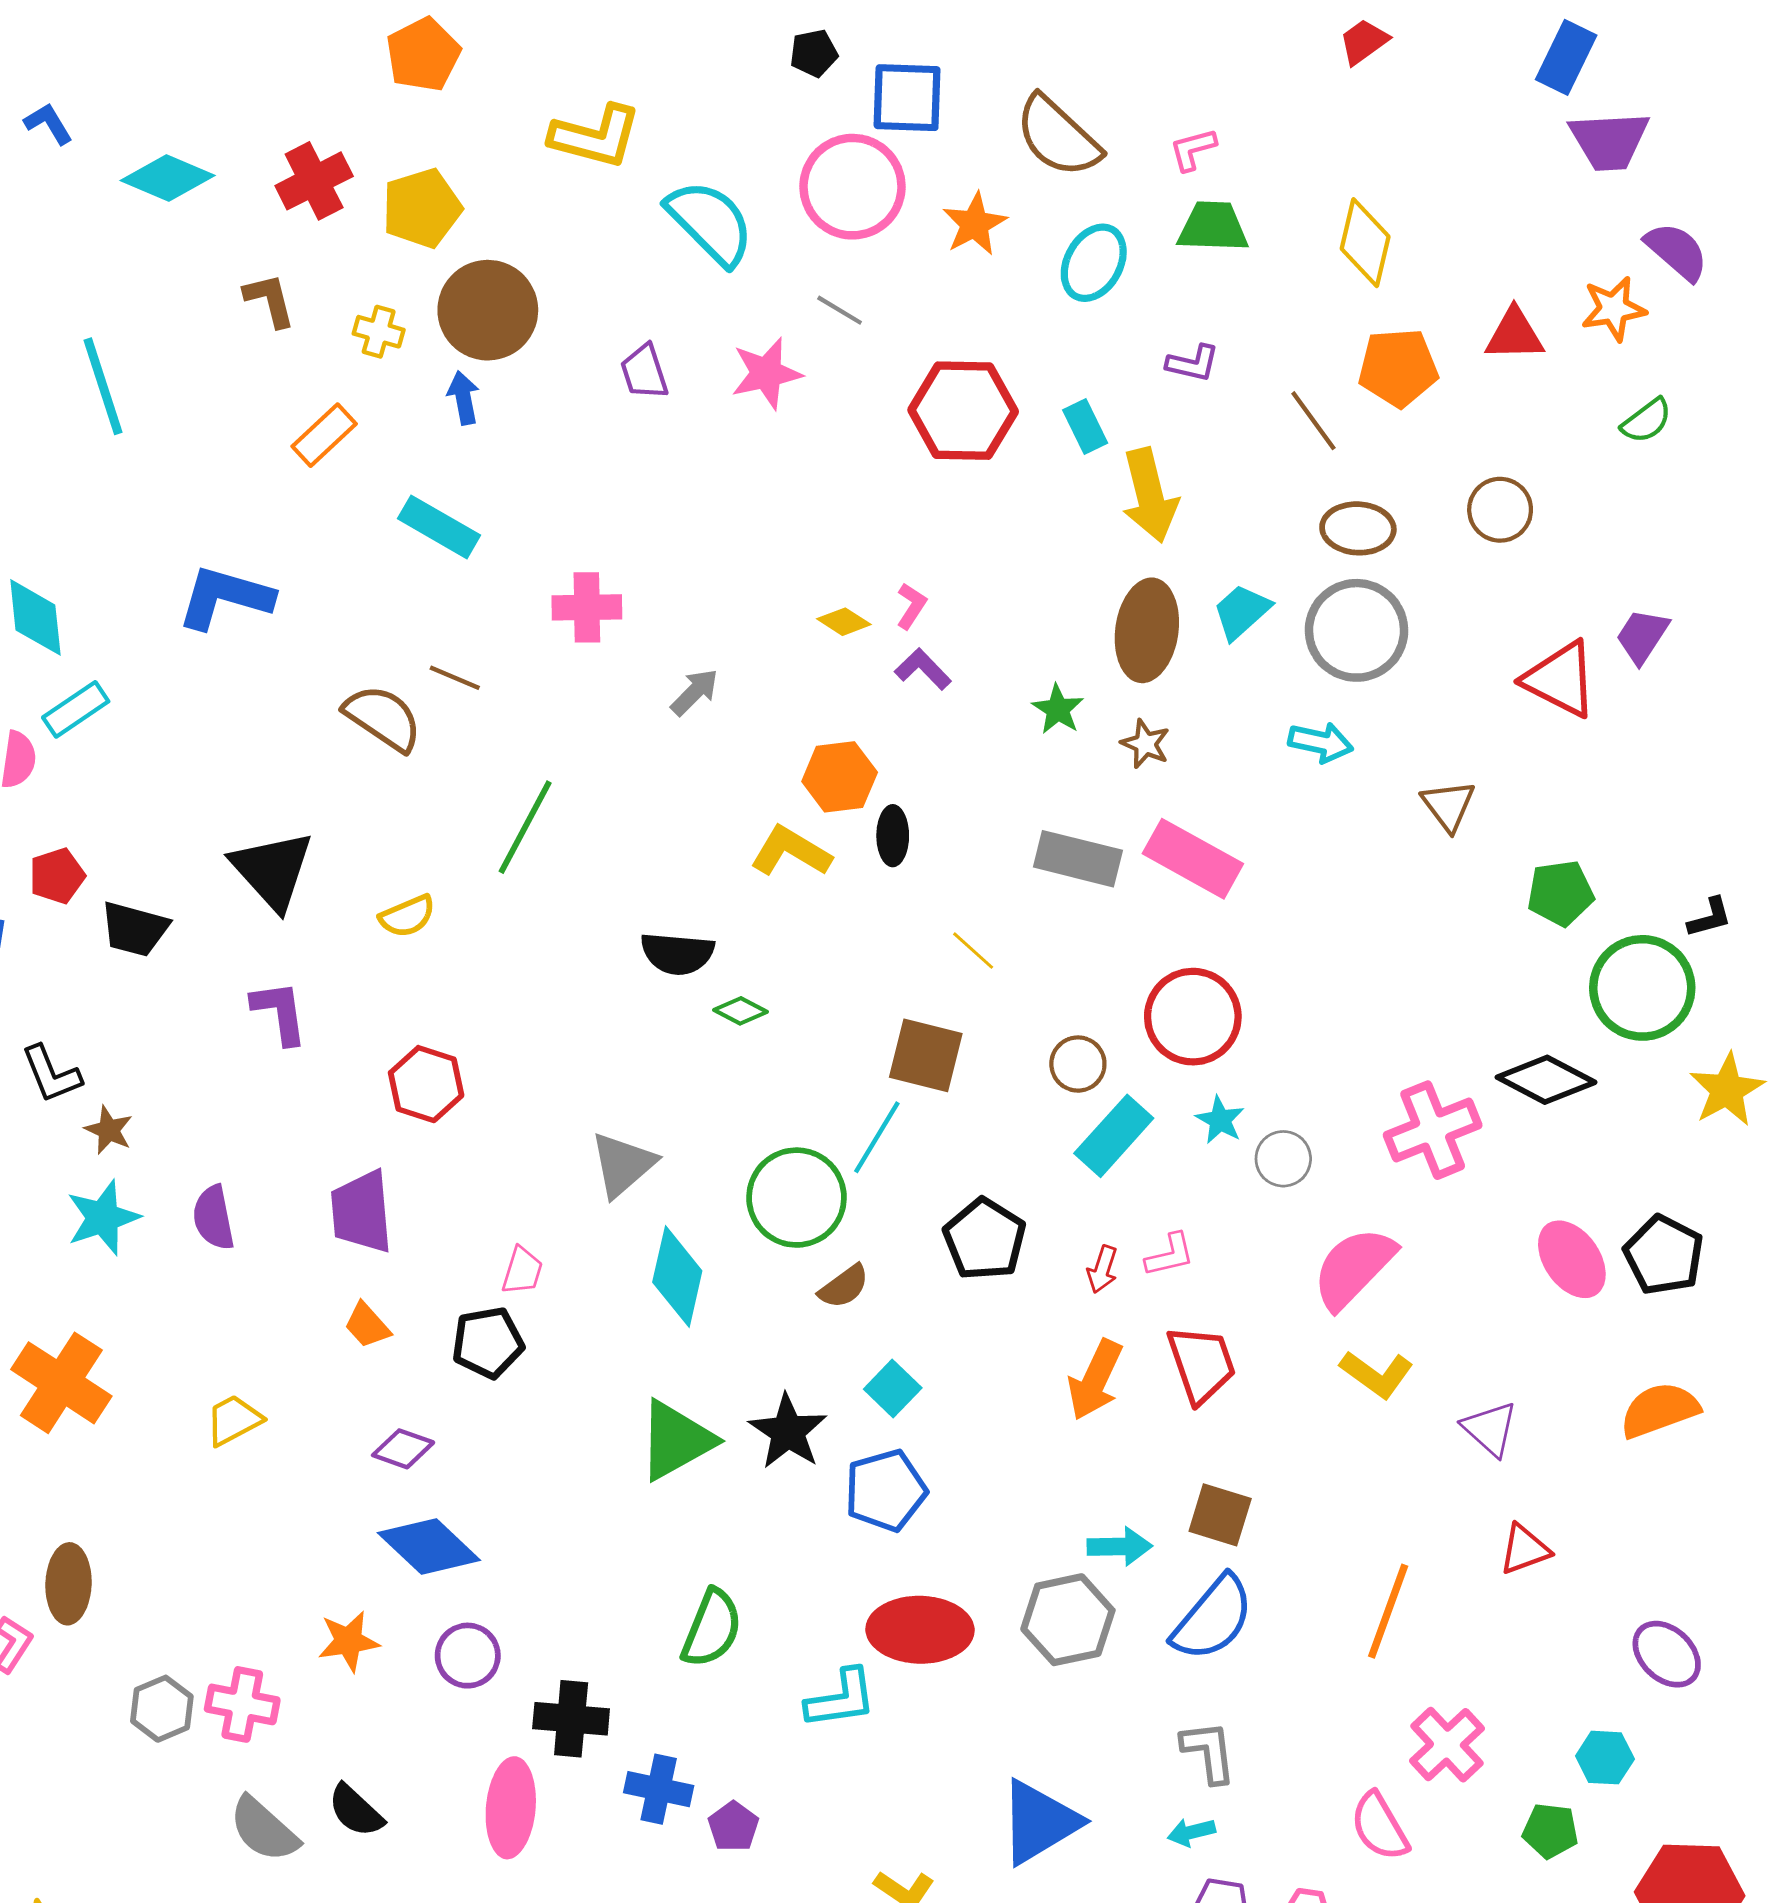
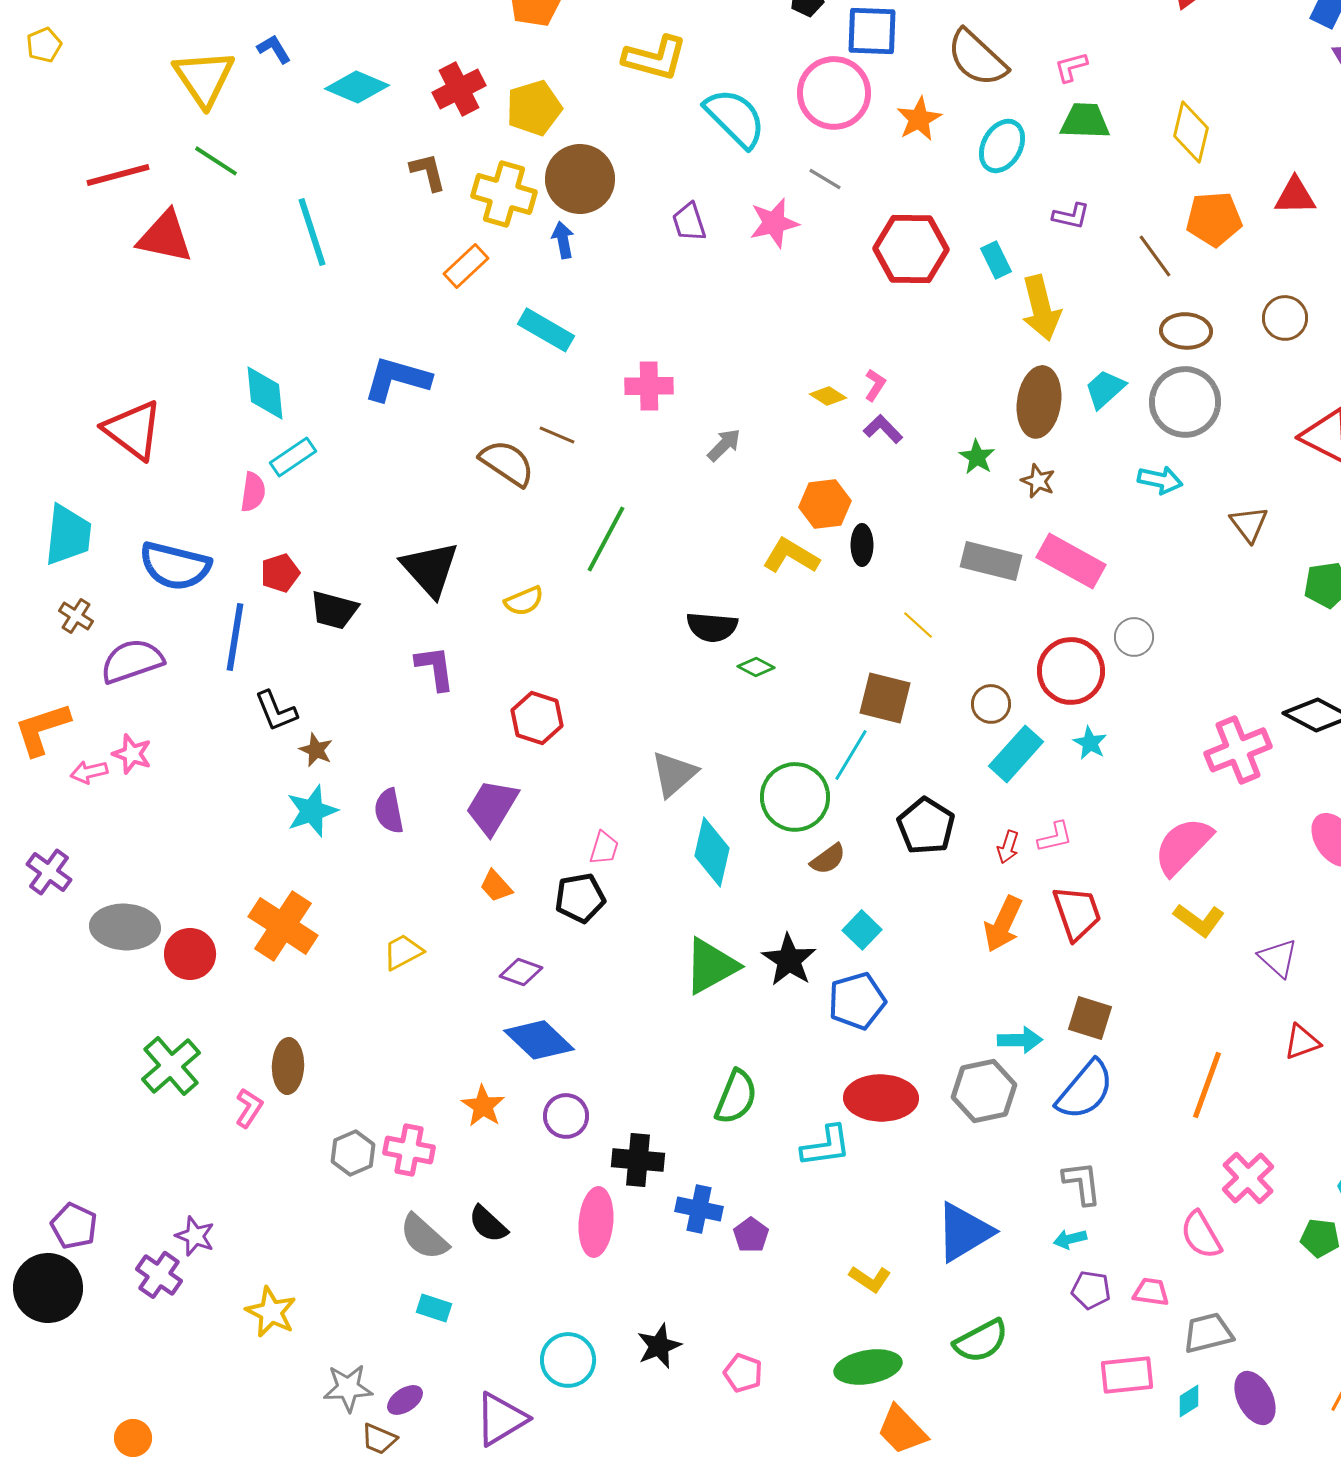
yellow cross: (379, 332) -> (504, 194), size x1.8
gray circle: (1283, 1159) -> (1134, 637), moved
purple trapezoid: (361, 1212) -> (492, 807), turned 36
orange star: (349, 1641) -> (483, 1106), turned -30

